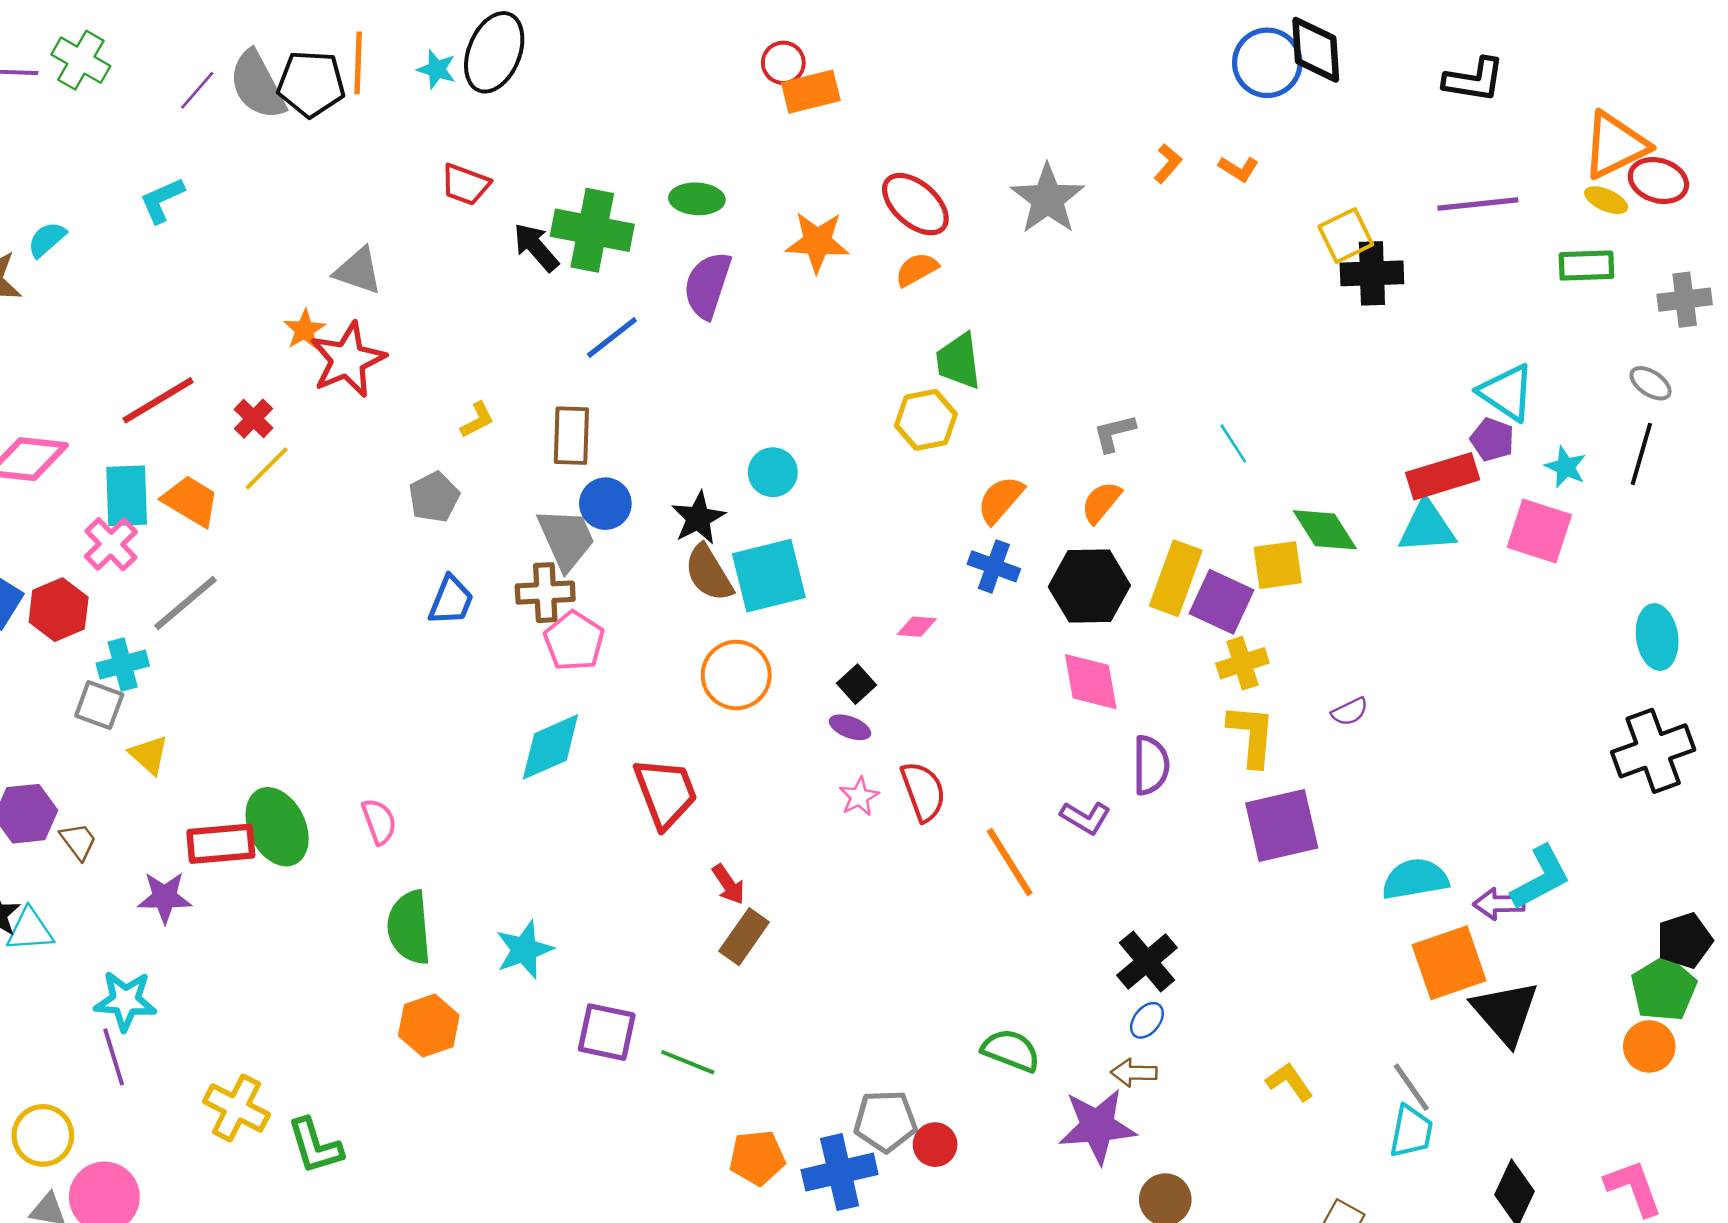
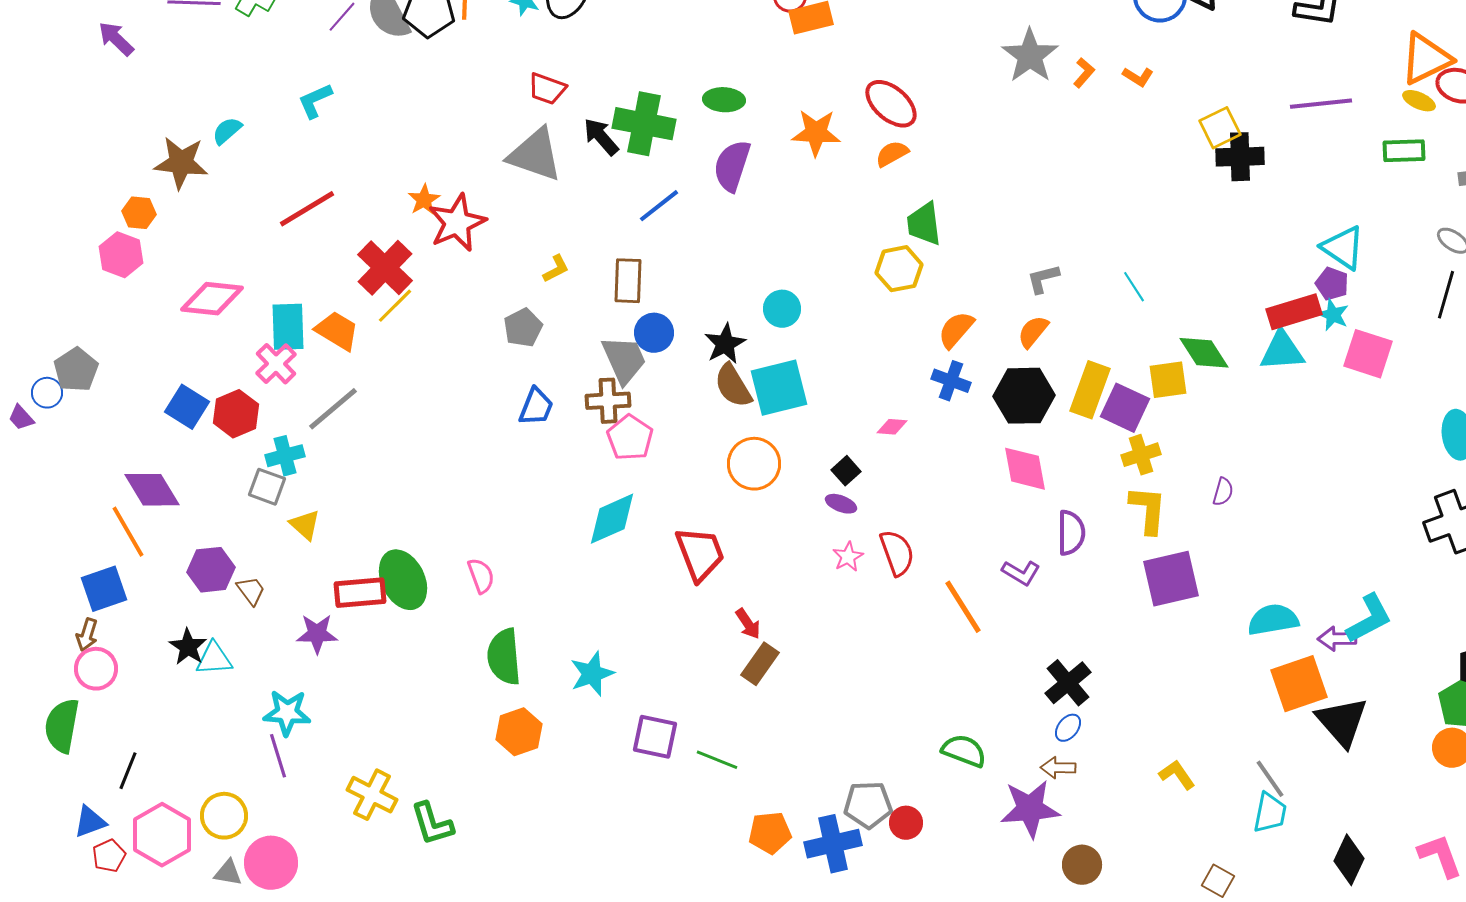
gray star: (1048, 199) -> (1030, 56), moved
gray triangle: (358, 271) -> (535, 155), moved, size x1.5
red line: (158, 400) -> (307, 209), moved
red cross: (254, 419) -> (385, 268), size x1.8
cyan star: (1566, 467) -> (1333, 315), moved
purple semicircle: (1350, 712) -> (1223, 492), turned -48

